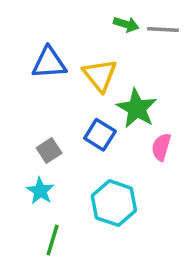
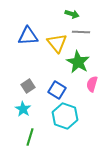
gray line: (163, 30) -> (81, 32), moved
blue square: (100, 135) -> (57, 90), moved

